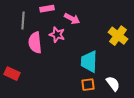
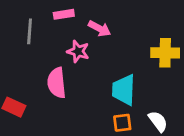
yellow cross: (118, 36) -> (165, 53), turned -36
pink semicircle: (35, 43) -> (57, 83), moved

